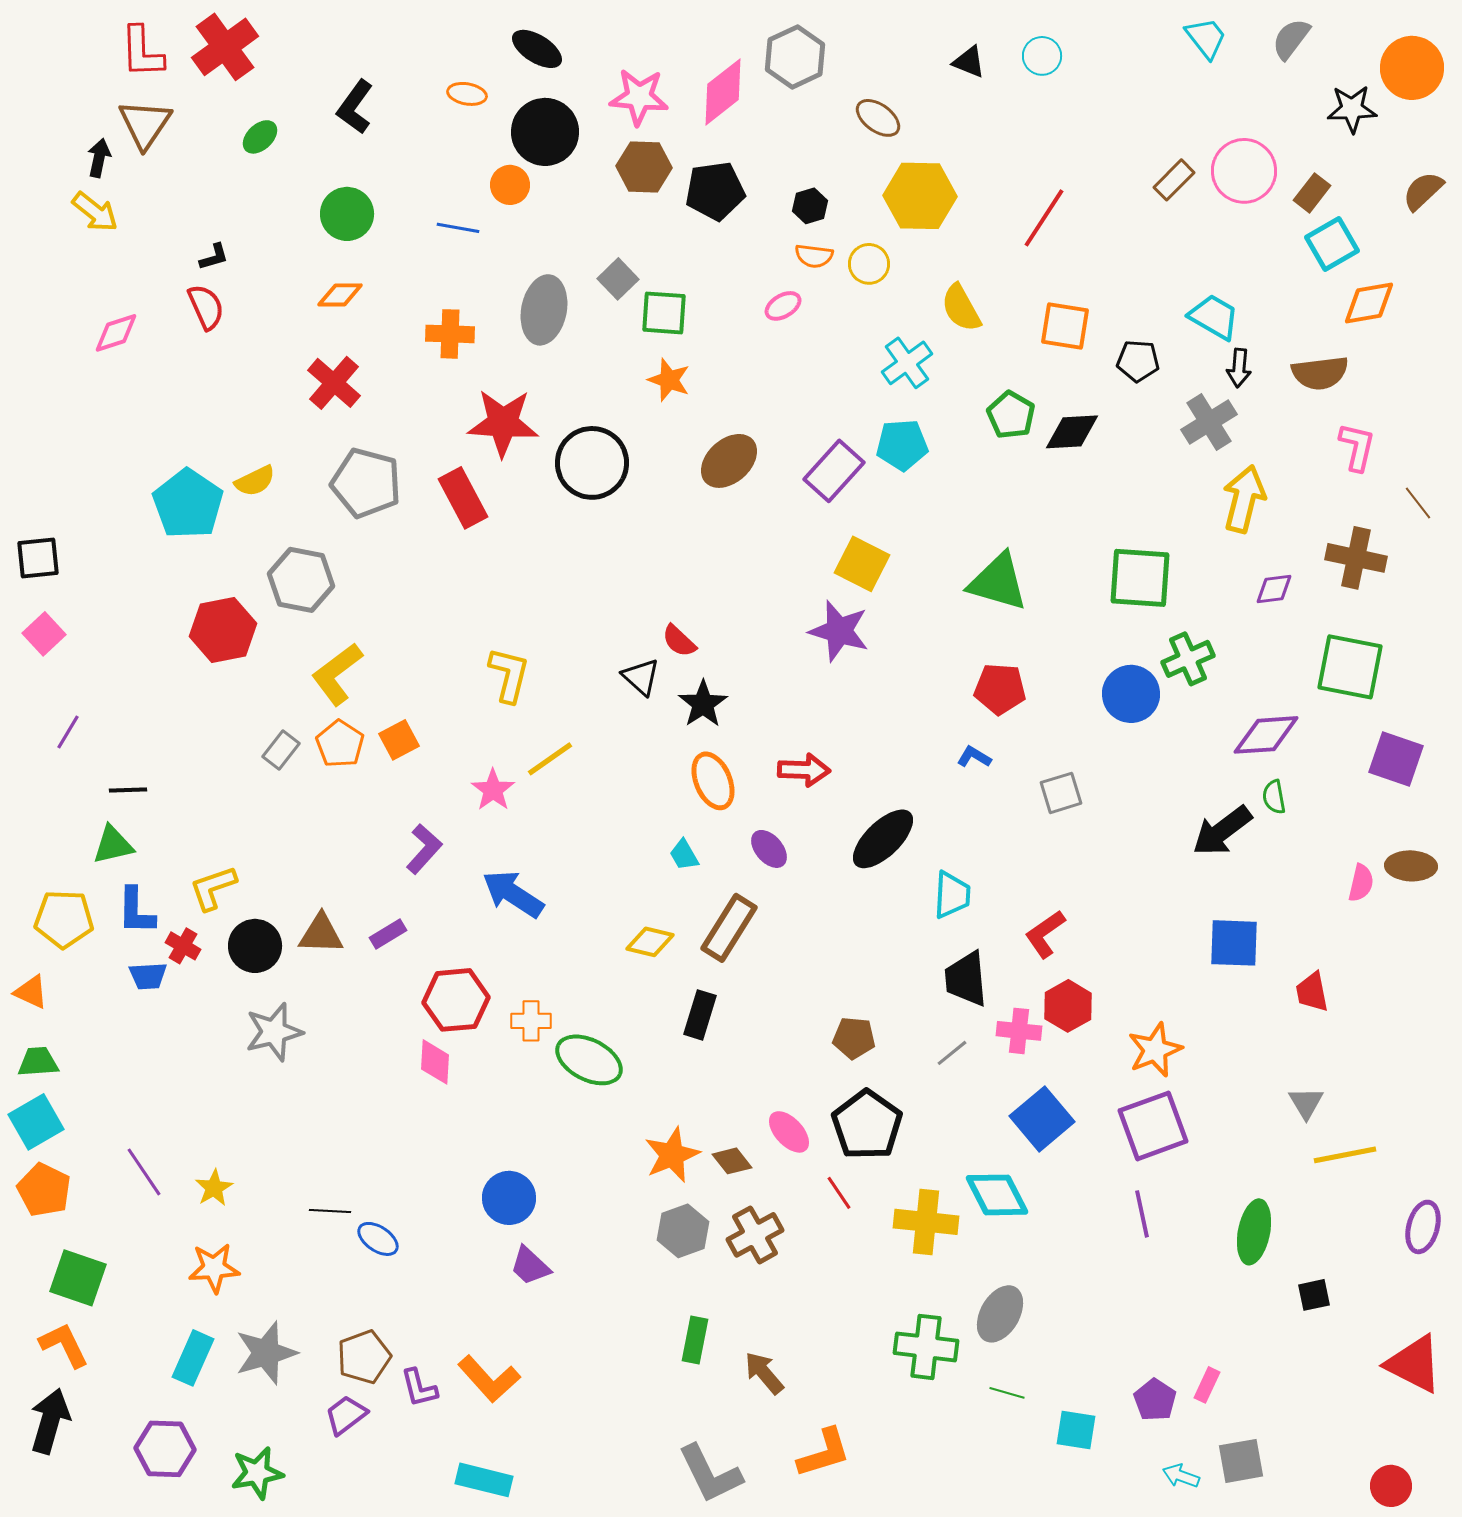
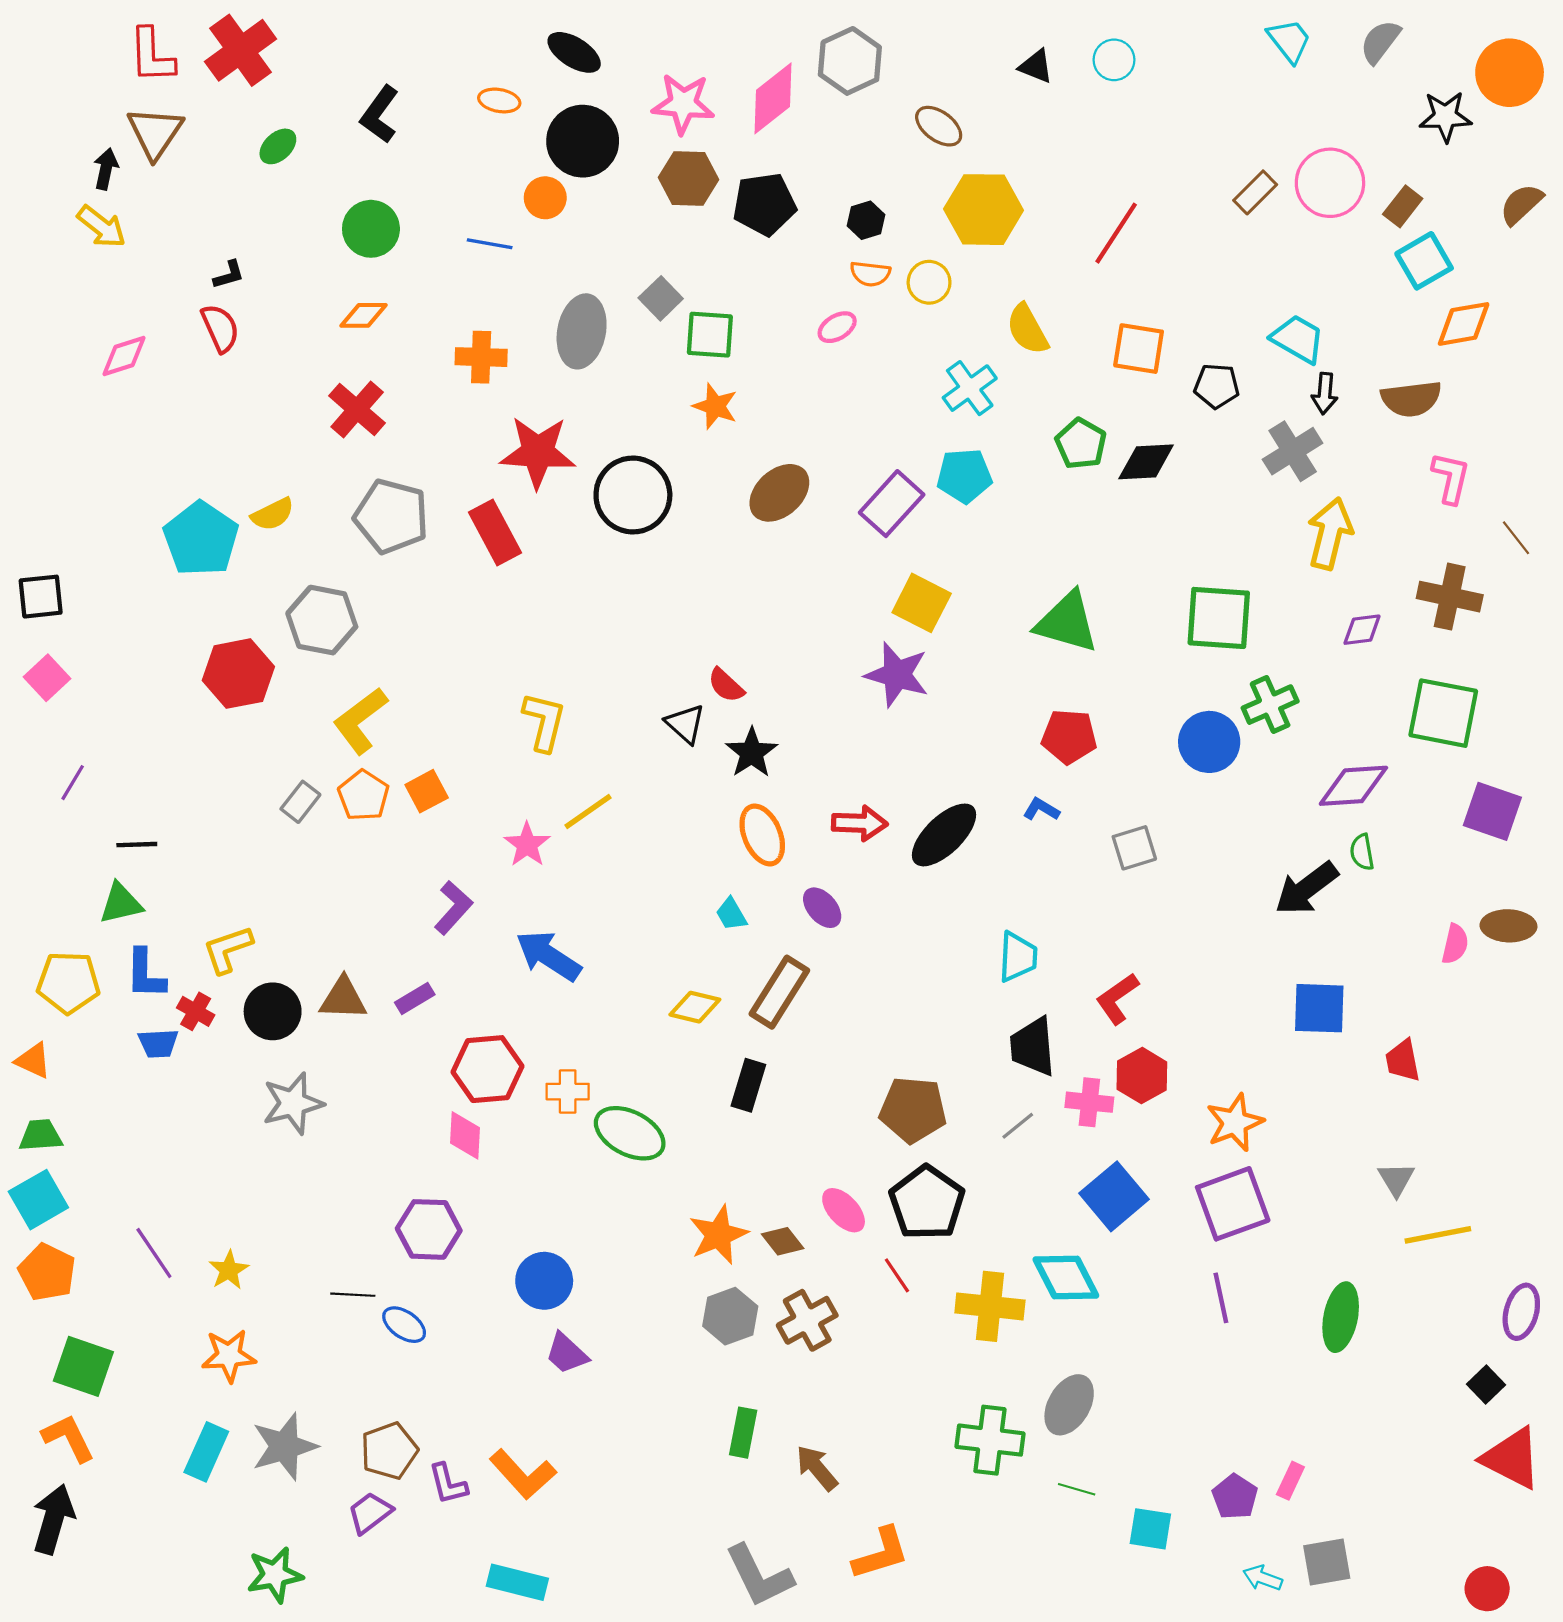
black ellipse: (883, 839) -> (944, 835), moved
brown pentagon: (854, 1038) -> (913, 1110), size x1.5
black square: (1314, 1295) -> (1486, 1384), moved, turned -32
purple hexagon: (165, 1449) -> (429, 1229), moved

